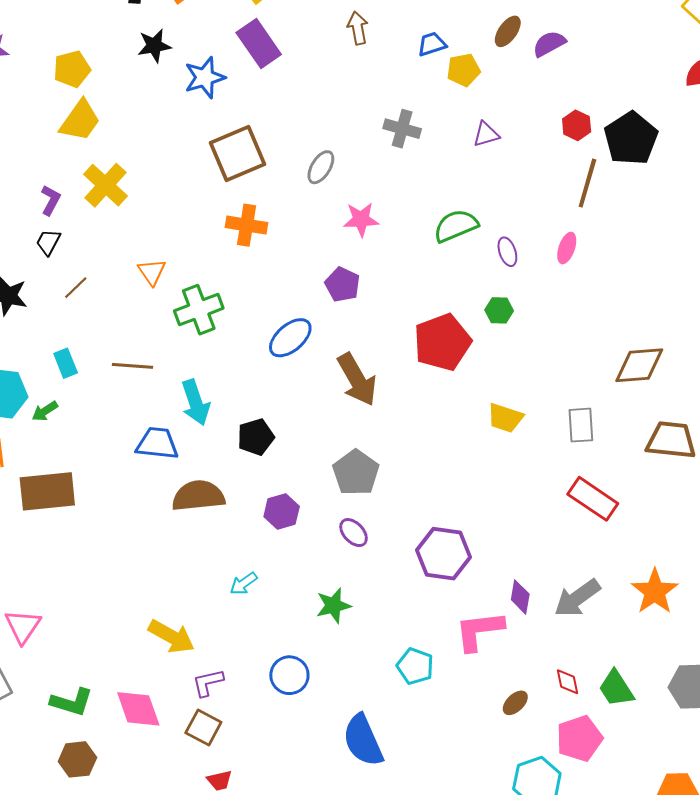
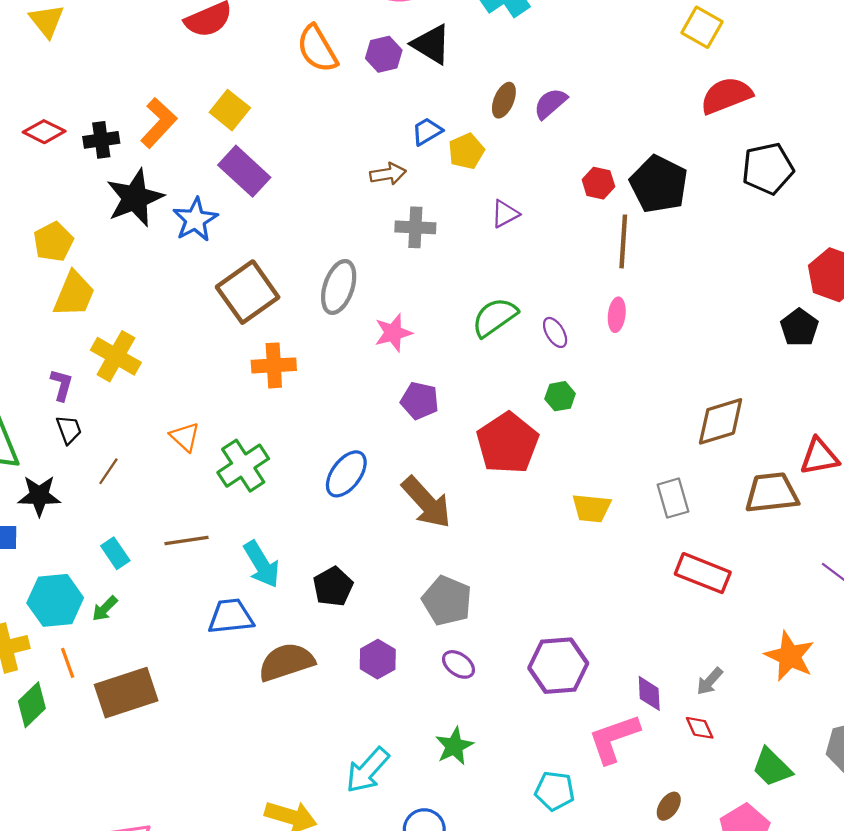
brown arrow: (358, 28) -> (388, 174), moved, turned 104
black star: (154, 46) -> (135, 198), size x1.6
gray ellipse: (321, 167) -> (339, 287), size x1.4
black trapezoid: (48, 242) -> (69, 430), turned 144
purple pentagon: (342, 285) -> (420, 401), moved
cyan arrow: (244, 583) -> (367, 770), moved, size x1.6
gray arrow: (577, 598) -> (710, 681), size x0.6
red diamond: (568, 682) -> (700, 728), moved

